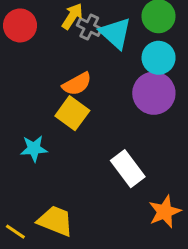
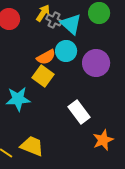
cyan circle: (159, 58) -> (66, 51), moved
cyan star: (34, 149) -> (18, 99), size x1.4

